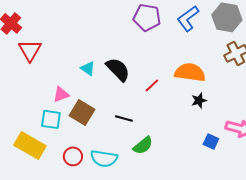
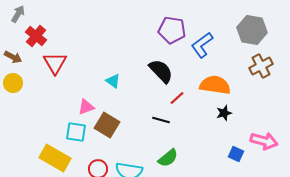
blue L-shape: (188, 18) -> (202, 45), moved
black semicircle: (118, 69) -> (161, 71), moved
black line: (124, 118) -> (161, 120), moved

